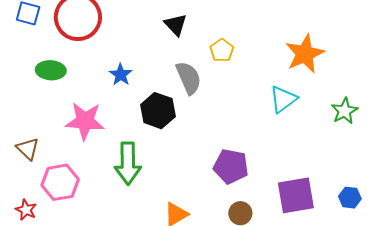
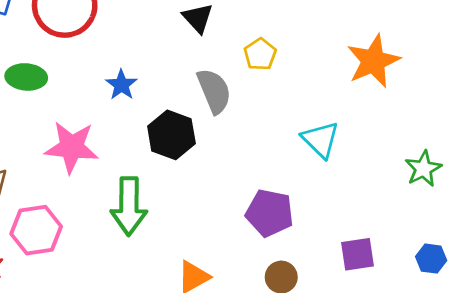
cyan triangle: (283, 99) -> (321, 140), moved, turned -40
green star: (345, 111) -> (423, 169), moved
purple square: (296, 195) -> (357, 254), size x0.7

